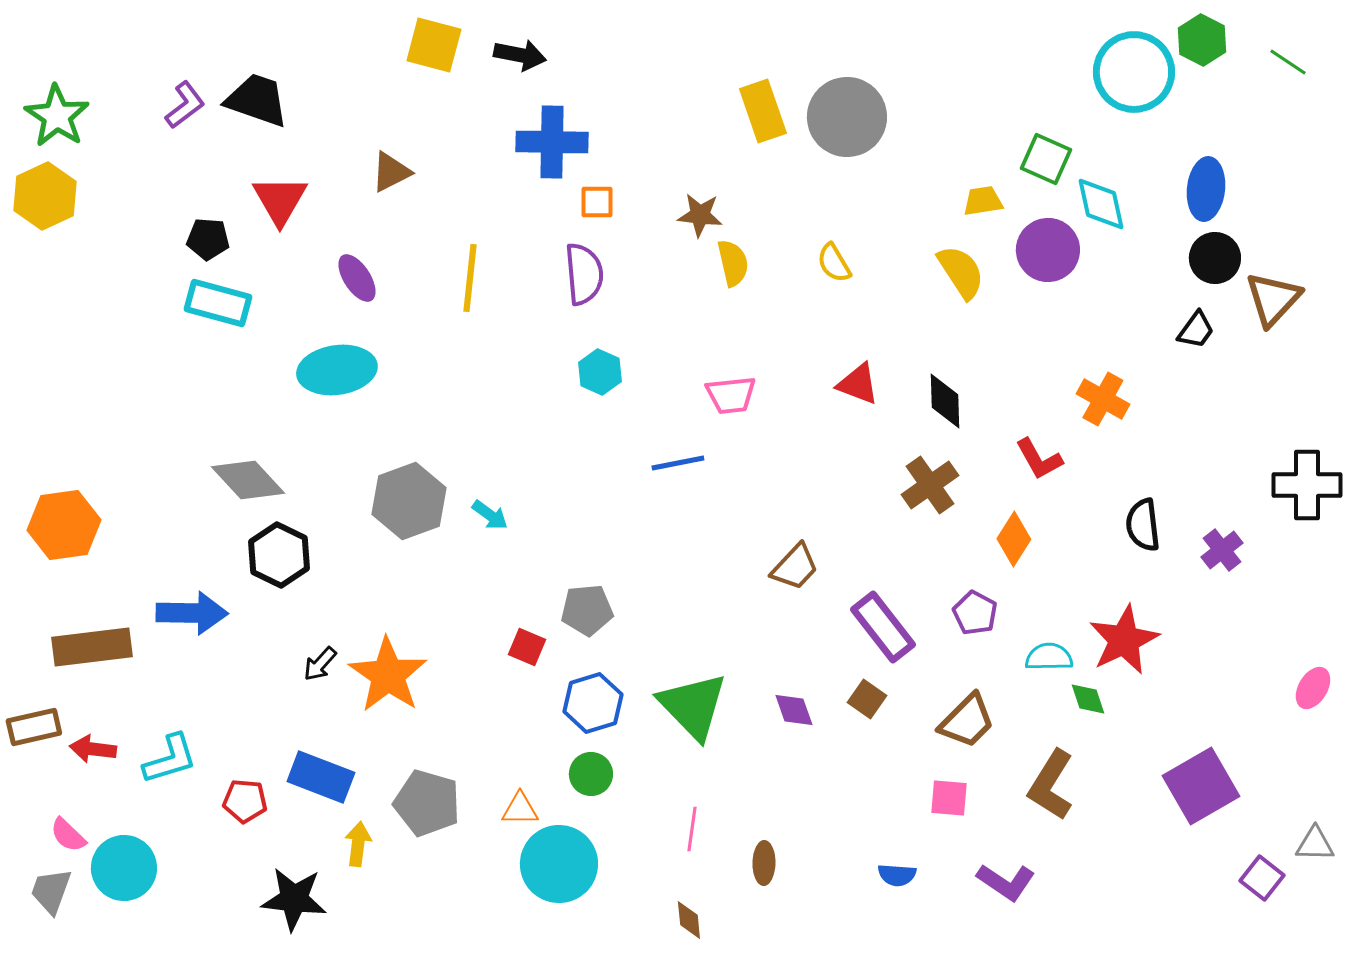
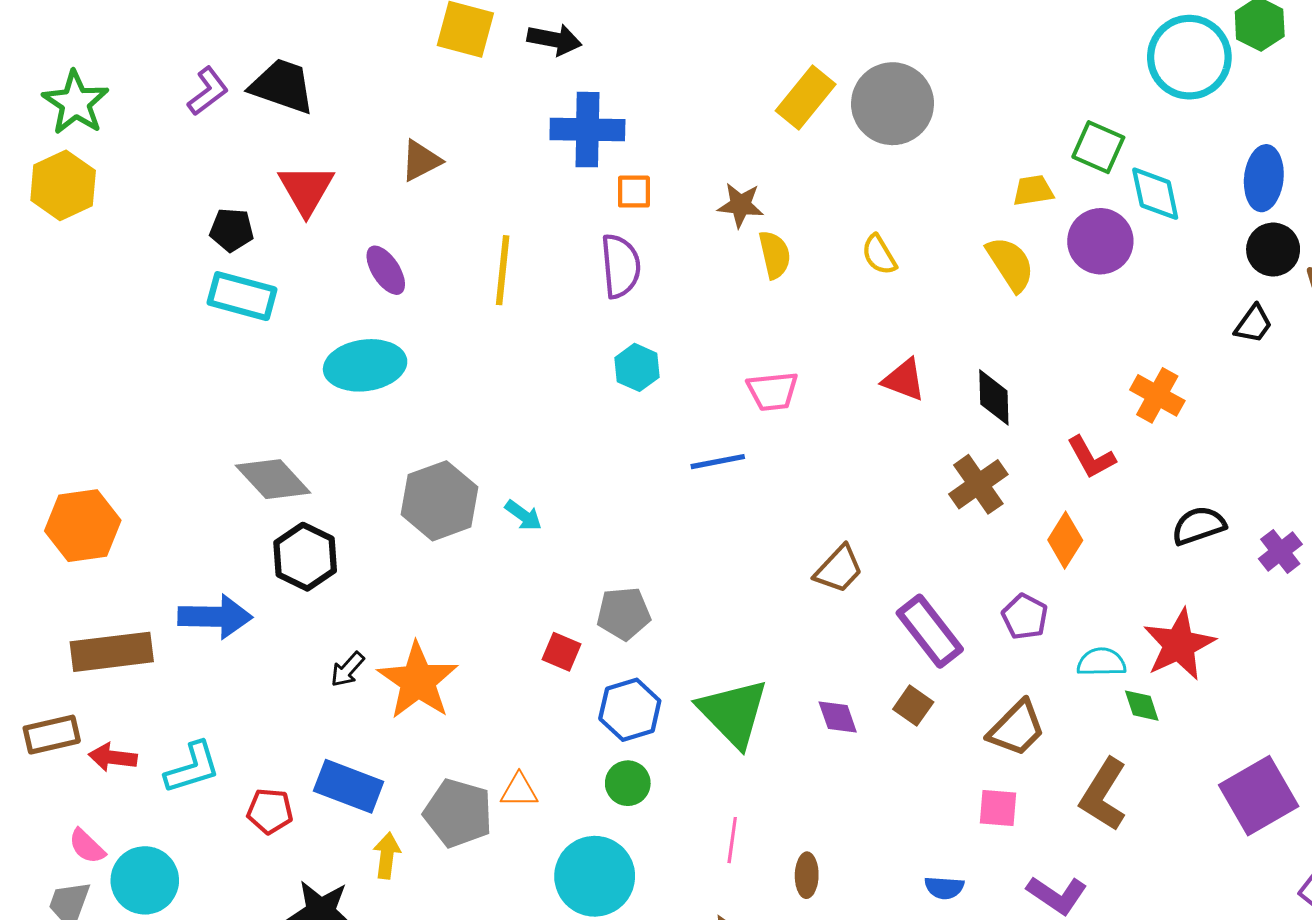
yellow rectangle: (763, 111) -> (806, 97), turned 58
black semicircle: (1143, 525) -> (1199, 526), turned 78
orange triangle: (520, 809) -> (519, 790), moved

